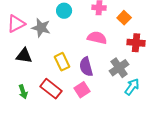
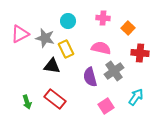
black triangle: (24, 56) -> (52, 66), moved
yellow rectangle: (62, 62) -> (66, 49), moved
gray cross: (119, 68) -> (114, 71), moved
pink square: (82, 90) -> (106, 106), moved

